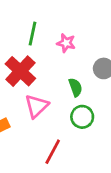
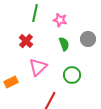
red cross: (20, 71) -> (26, 41), size x0.6
green semicircle: (75, 87) -> (64, 44), moved

